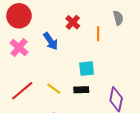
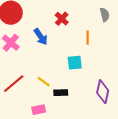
orange line: (98, 34) -> (88, 38), moved
black rectangle: (81, 90) -> (61, 93), moved

